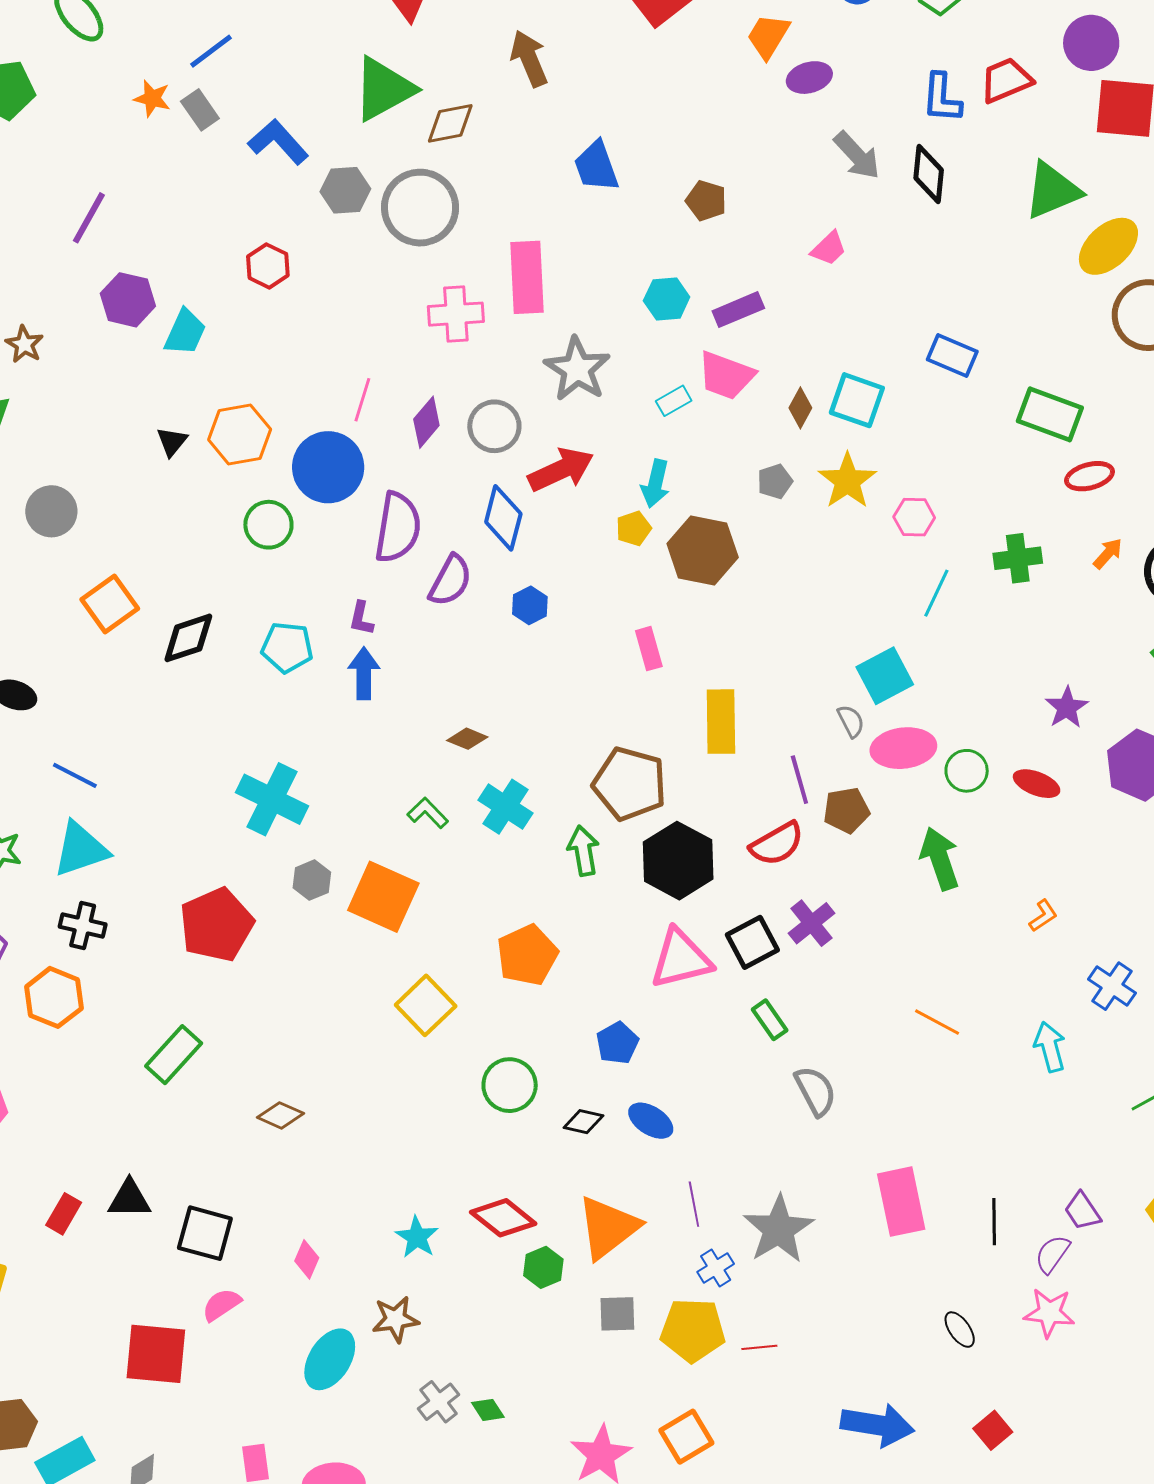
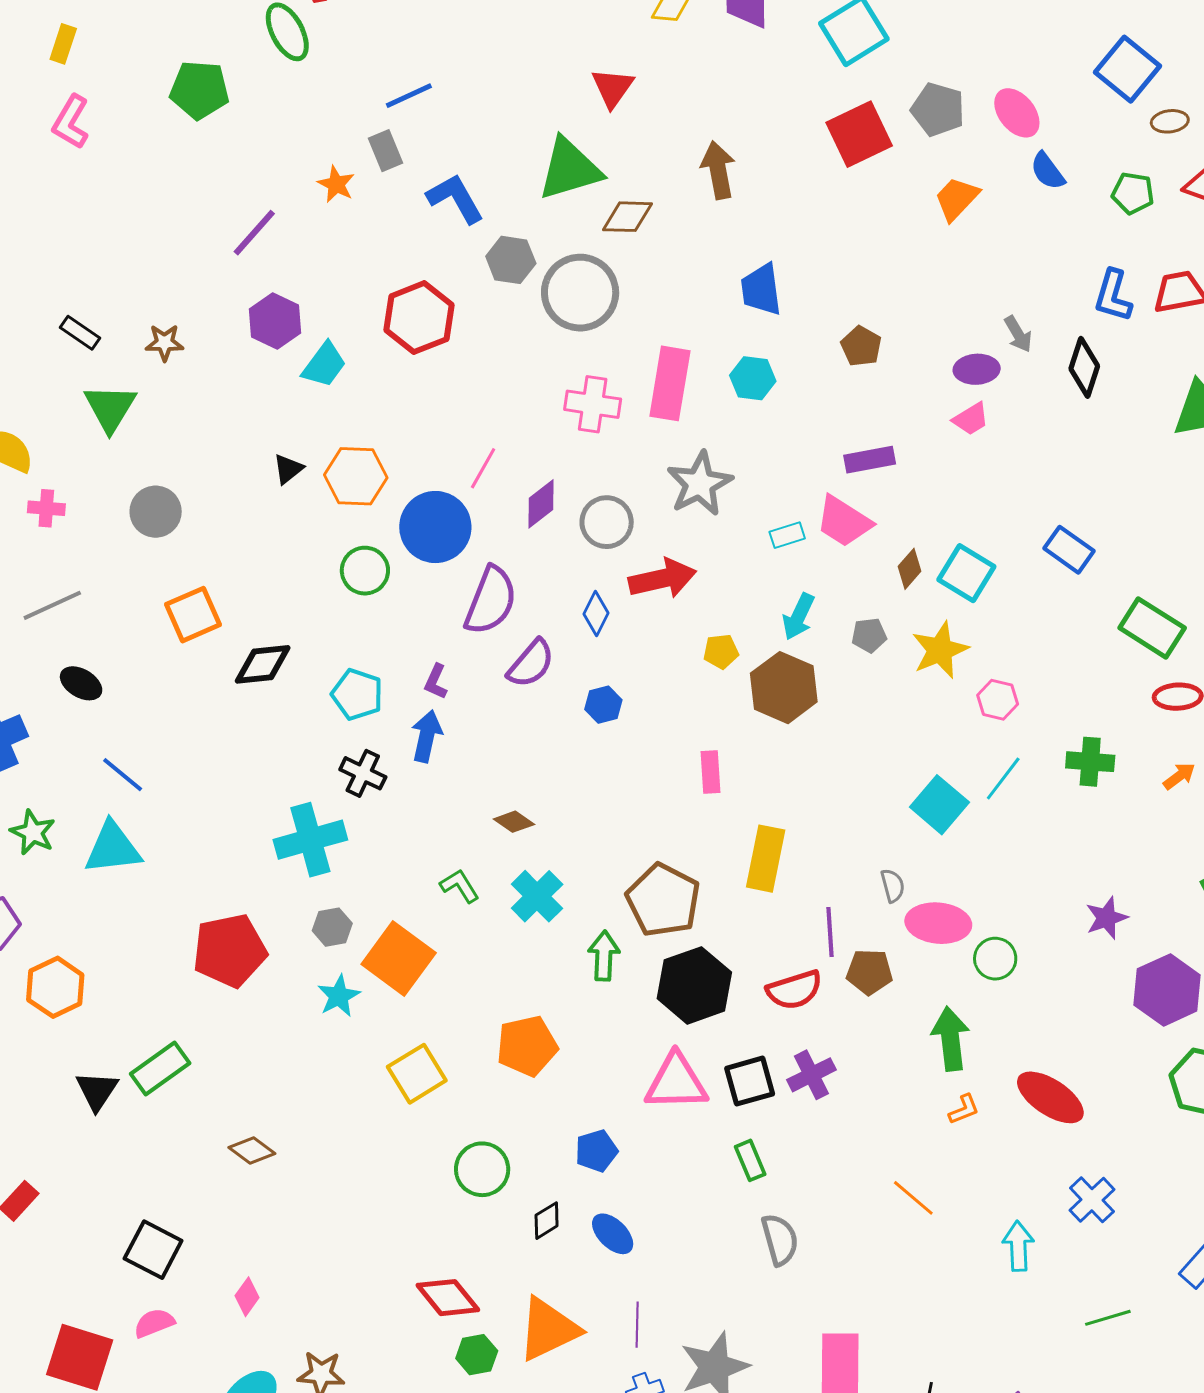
purple ellipse: (809, 78) -> (977, 369), moved
orange star: (152, 98) -> (336, 184), moved
gray arrow: (857, 155) -> (1018, 334), size x0.7
red hexagon: (268, 266) -> (419, 318), size x1.6
cyan hexagon: (667, 299) -> (753, 378), moved
brown star: (24, 344) -> (164, 343), turned 30
cyan arrow: (655, 484) -> (799, 617), moved
blue diamond: (503, 518) -> (596, 613), size x0.7
cyan square: (885, 676) -> (939, 805), moved, turned -34
red ellipse: (1037, 784) -> (1050, 1097), moved, size x1.5
cyan cross: (272, 799) -> (310, 840), turned 36
orange L-shape: (1043, 916) -> (964, 1109), moved
black cross: (83, 926) -> (363, 773), moved
black diamond: (583, 1122) -> (547, 1221), turned -57
black triangle: (129, 1199) -> (97, 1091), moved, turned 51
cyan star: (417, 1237) -> (339, 996), moved

